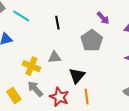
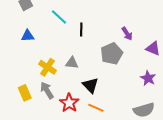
cyan line: (21, 16) -> (59, 17), moved
black triangle: (77, 76) -> (90, 85), turned -36
orange line: (87, 97) -> (96, 108), turned -70

